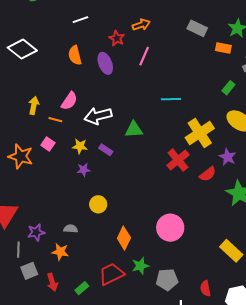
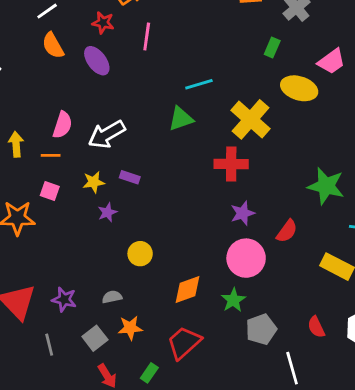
orange semicircle: (75, 55) -> (53, 46), moved
green triangle: (134, 129) -> (181, 119), moved
purple star: (228, 157) -> (243, 213), moved, turned -30
red cross: (178, 160) -> (231, 164), turned -35
red semicircle: (208, 174) -> (287, 231), moved
purple star: (36, 232) -> (64, 299), moved, turned -30
orange diamond: (124, 238) -> (188, 290), turned 60
orange star: (60, 252) -> (130, 328), moved
green star: (140, 266) -> (233, 300), moved
gray square: (29, 271) -> (95, 338), moved

